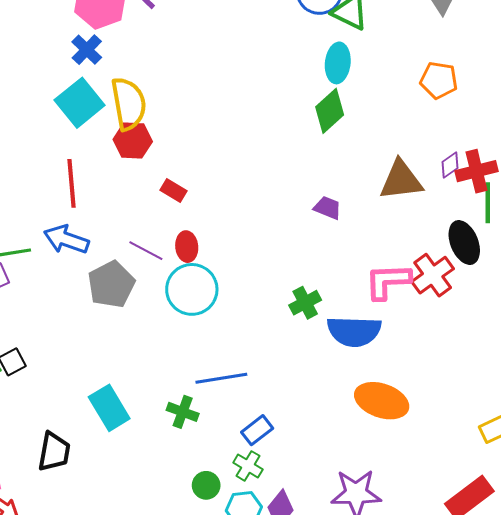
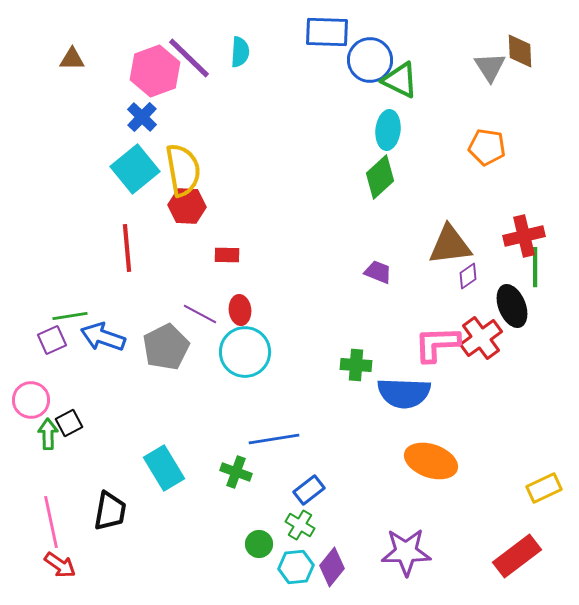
purple diamond: (450, 165) -> (468, 276), moved
red rectangle: (173, 190) -> (227, 255), turned -30
blue arrow: (66, 239) -> (103, 337), moved
green cross: (305, 303) -> (356, 365), turned 32

